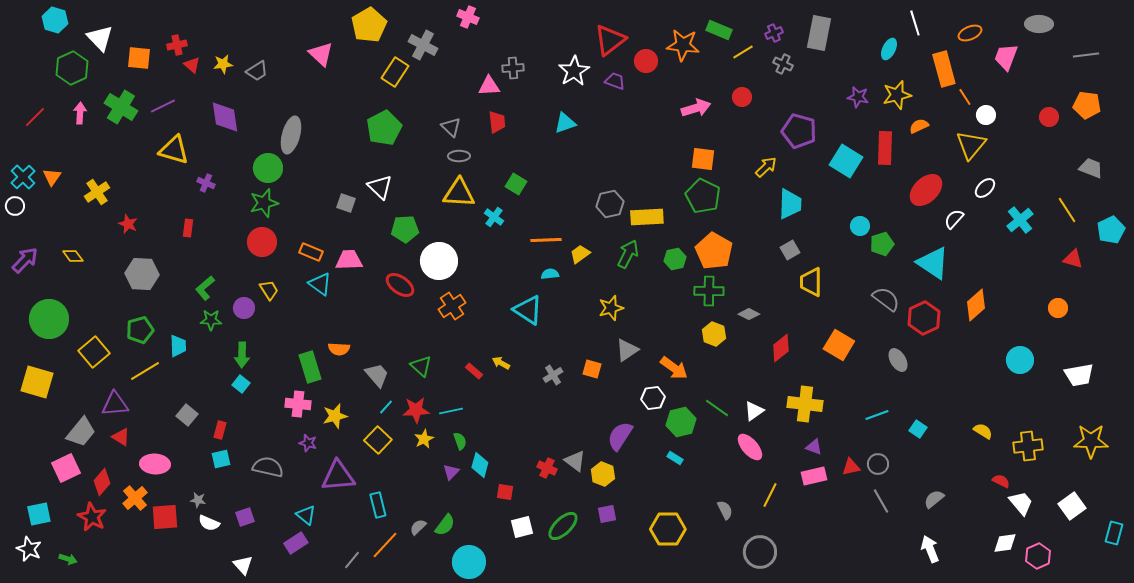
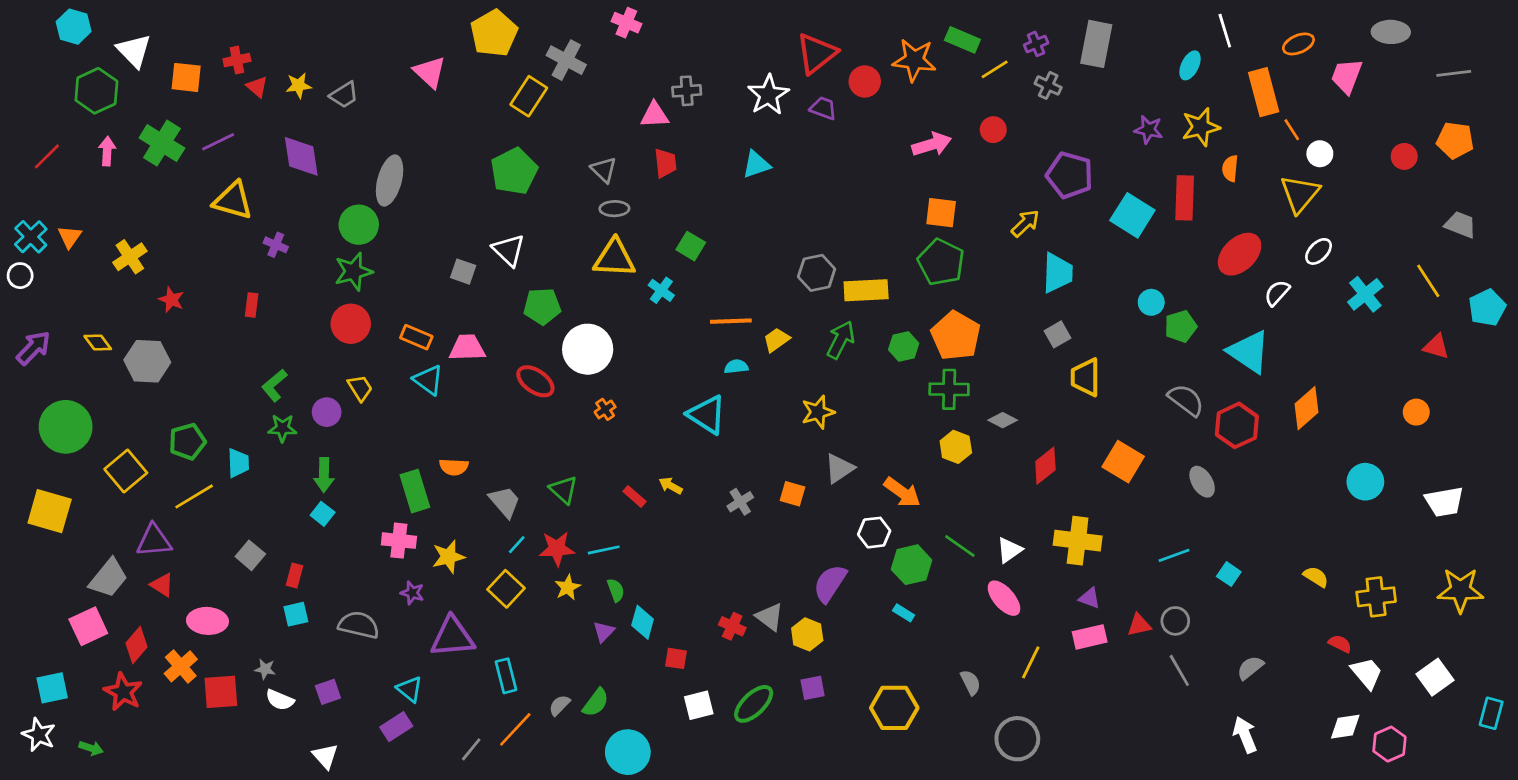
orange semicircle: (919, 126) -> (1230, 168), turned -60
gray hexagon: (142, 274) -> (147, 361), moved
orange cross: (452, 306) -> (605, 409), size x0.6

